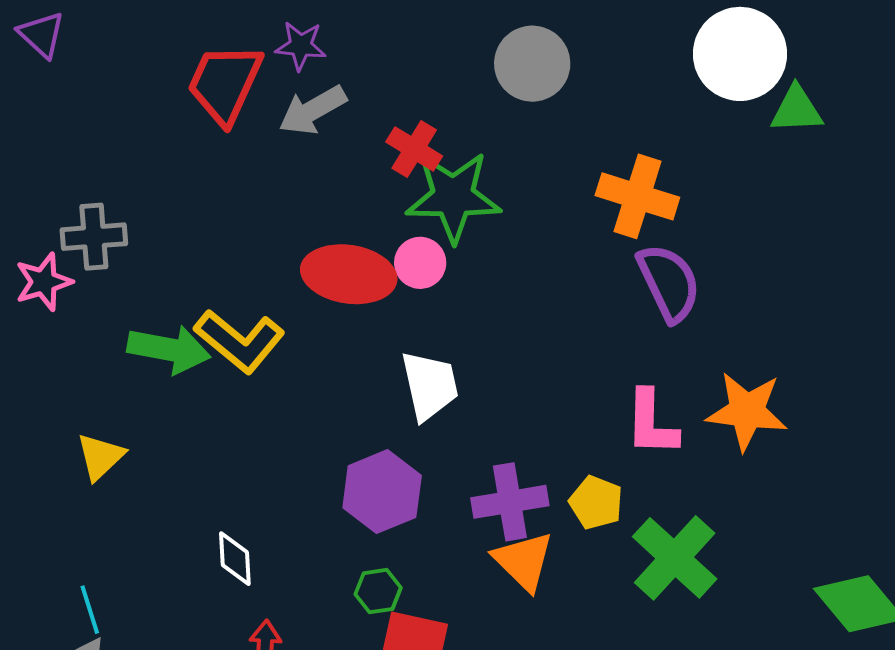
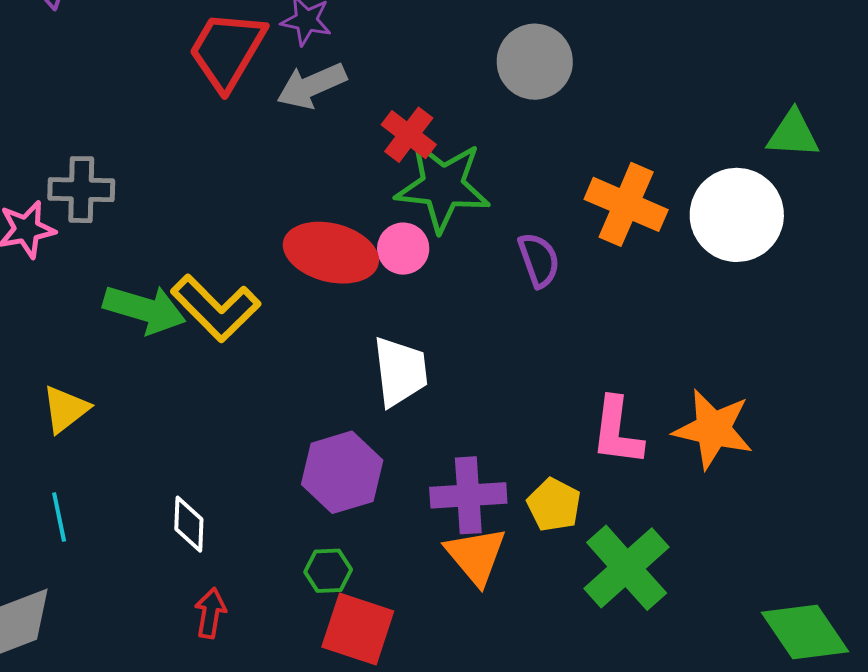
white circle: (740, 54) -> (737, 215), moved
purple semicircle: (669, 283) -> (539, 260), moved, size x0.7
cyan line: (90, 610) -> (59, 517), moved

